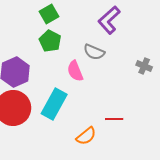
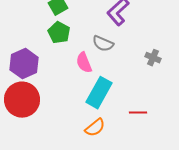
cyan rectangle: (54, 104) -> (99, 93), moved
red line: (114, 119) -> (138, 113), moved

